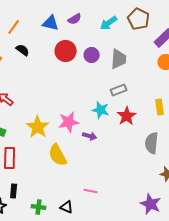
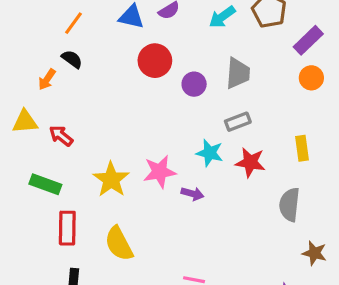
black semicircle: (23, 50) -> (72, 59), moved
purple circle: (92, 55) -> (194, 84), moved
red star: (127, 116) -> (250, 162), turned -30
yellow semicircle: (58, 155) -> (119, 244), moved

